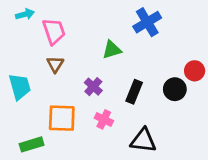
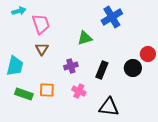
cyan trapezoid: (20, 87) -> (15, 66), turned 30
purple cross: (93, 87) -> (71, 66), turned 32
orange square: (62, 118) -> (47, 90), size x0.7
green rectangle: (32, 144) -> (24, 94), moved, turned 36

